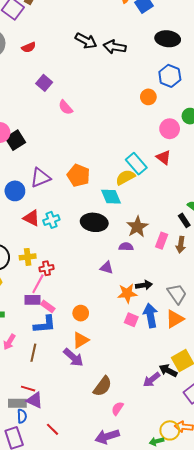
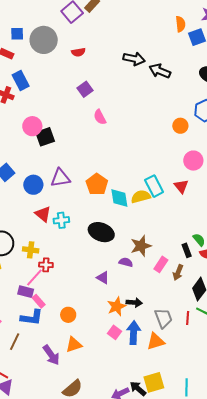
black arrow: (86, 41) -> (134, 59), turned -30
cyan diamond: (111, 197) -> (119, 198), moved
orange star: (127, 293) -> (117, 306), turned -30
orange triangle: (81, 340) -> (74, 345), moved

